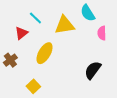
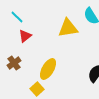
cyan line: (35, 18) -> (17, 17), moved
yellow ellipse: (45, 53) -> (48, 69), moved

